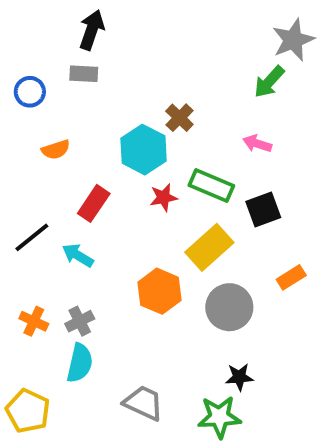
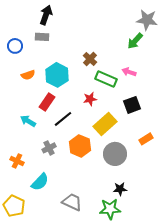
gray star: (293, 40) -> (147, 20), turned 30
cyan hexagon: (144, 150) -> (57, 75), moved
green rectangle: (211, 186) -> (106, 79), moved
red star: (163, 197) -> (90, 99), moved
black line: (32, 237) -> (63, 119), moved
cyan arrow: (78, 255) -> (28, 121), moved
gray cross: (80, 321) -> (49, 148), moved
cyan semicircle: (80, 363) -> (40, 182), turned 30

